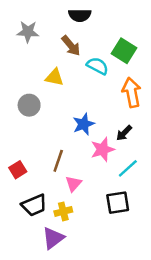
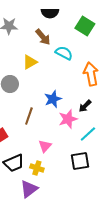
green square: (124, 51) -> (85, 26), moved
yellow triangle: (54, 77) -> (30, 62), turned -42
brown line: (58, 161) -> (29, 116), moved
yellow cross: (63, 211) -> (37, 168), turned 32

